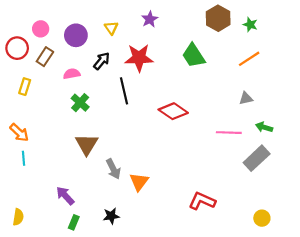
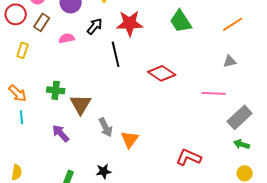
green cross: (80, 103) -> (56, 90), moved, turned -36
green arrow: (264, 127) -> (242, 144), moved
purple arrow: (65, 196) -> (61, 133), moved

